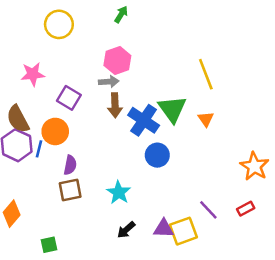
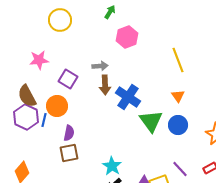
pink hexagon: (117, 60) -> (127, 37), moved
green triangle: (172, 109) -> (151, 121), moved
blue circle: (157, 155) -> (178, 125), moved
cyan star: (119, 192) -> (112, 166), moved

